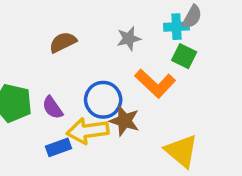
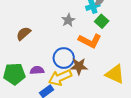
brown semicircle: (63, 42) -> (24, 34), moved
green square: (184, 56) -> (102, 21), turned 32
purple semicircle: (52, 108) -> (37, 70), turned 136

